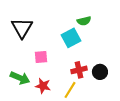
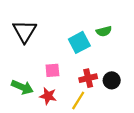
green semicircle: (84, 21) -> (104, 31), moved
pink square: (41, 57) -> (52, 70), moved

